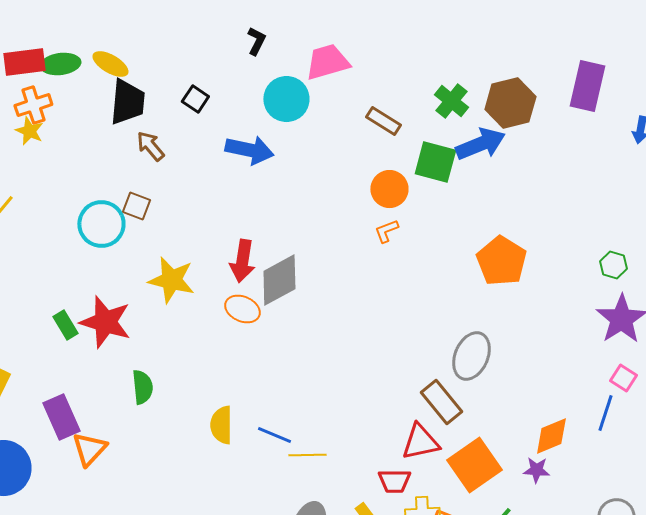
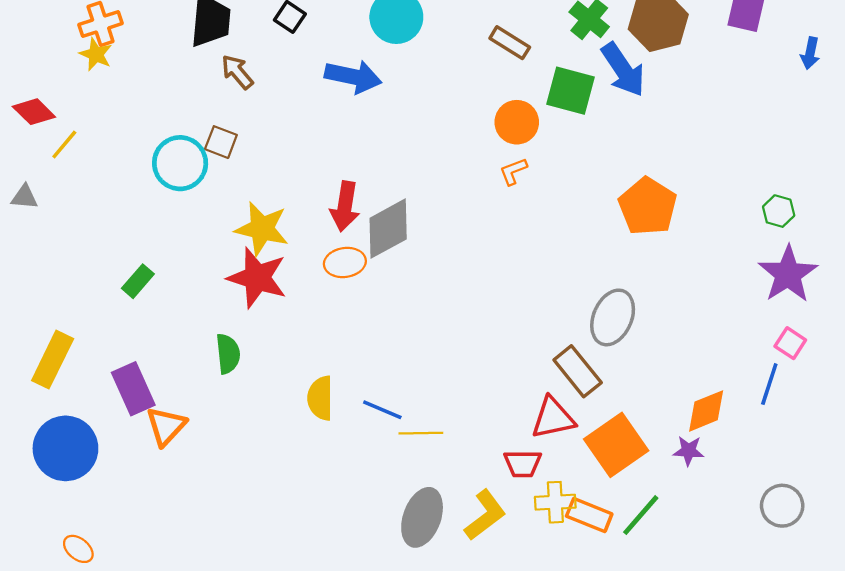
blue arrow: (480, 144) -> (623, 70), turned 78
orange ellipse: (242, 309) -> (345, 263), turned -32
red star: (105, 322) -> (257, 278), moved
green rectangle: (65, 325) -> (138, 281), turned 72

